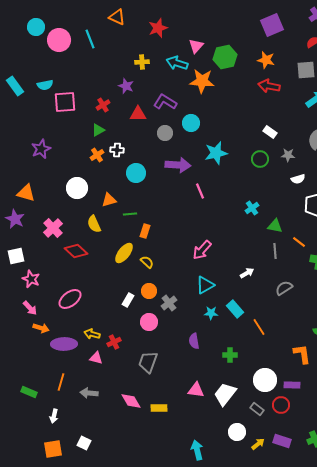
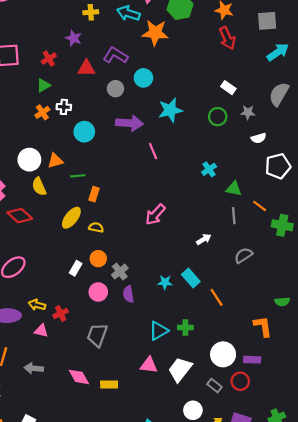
red arrow: (269, 86) -> (227, 38), turned -125
white circle: (77, 188) -> (29, 160), moved
yellow semicircle: (147, 262) -> (96, 227), turned -32
cyan triangle: (205, 285) -> (158, 331), moved
purple semicircle: (194, 341) -> (128, 294), moved

